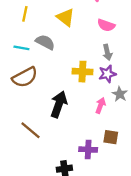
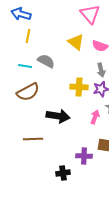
yellow triangle: (66, 17) -> (76, 42), moved
black arrow: (59, 104) -> (58, 116), turned 80
brown line: (31, 130) -> (33, 139), turned -42

